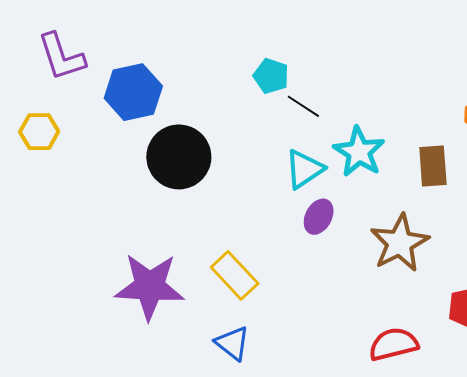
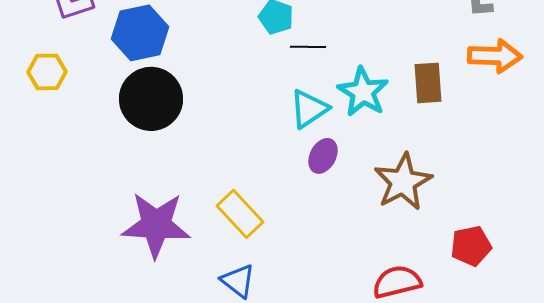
black line: (303, 106) -> (308, 47), turned -32
black circle: (179, 157) -> (151, 99), moved
brown rectangle: (433, 166) -> (428, 83), moved

